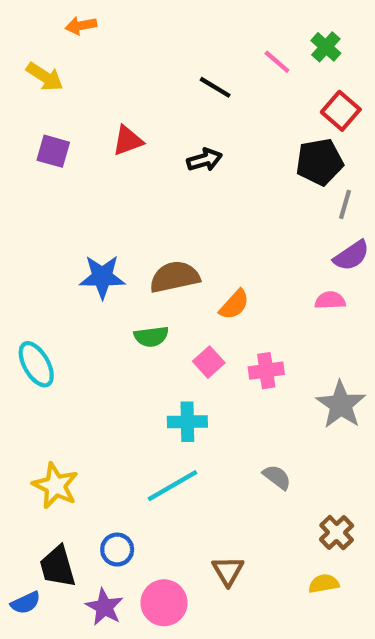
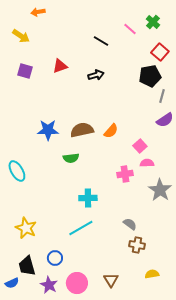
pink semicircle: (330, 300) -> (147, 163), moved
orange semicircle: (234, 305) -> (111, 131), moved
pink square: (209, 362) -> (140, 146), moved
brown cross: (337, 532) -> (137, 245), moved, turned -35
brown triangle: (228, 571) -> (111, 280), moved

